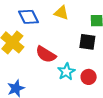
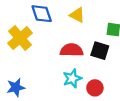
red semicircle: (46, 54) -> (72, 50), moved, turned 140

